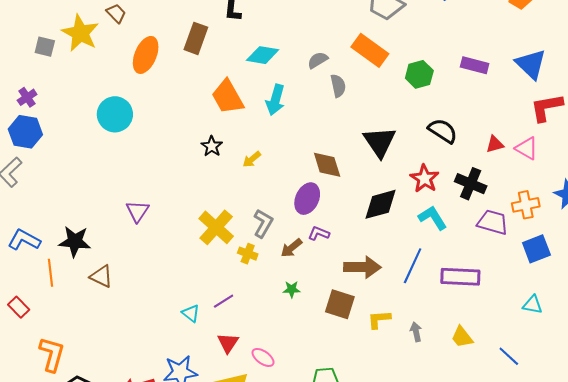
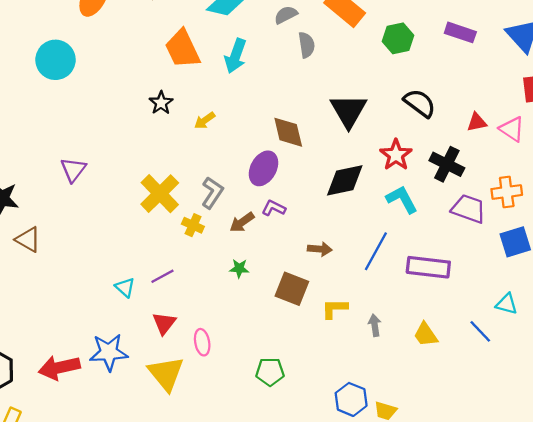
brown arrow: (362, 267) -> (320, 249), size x0.6
blue line: (509, 356) -> (480, 331), moved
pink ellipse: (263, 357) -> (202, 342), turned 40

